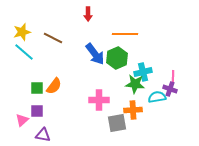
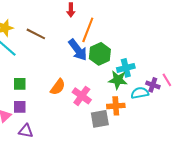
orange line: (125, 34) -> (88, 30), moved, turned -70
pink line: (173, 77) -> (167, 80), moved, turned -32
orange semicircle: (54, 86) -> (58, 87), moved
pink cross: (99, 100) -> (82, 96), turned 36

